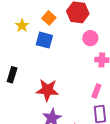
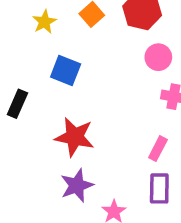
blue square: (44, 40) -> (66, 71), moved

